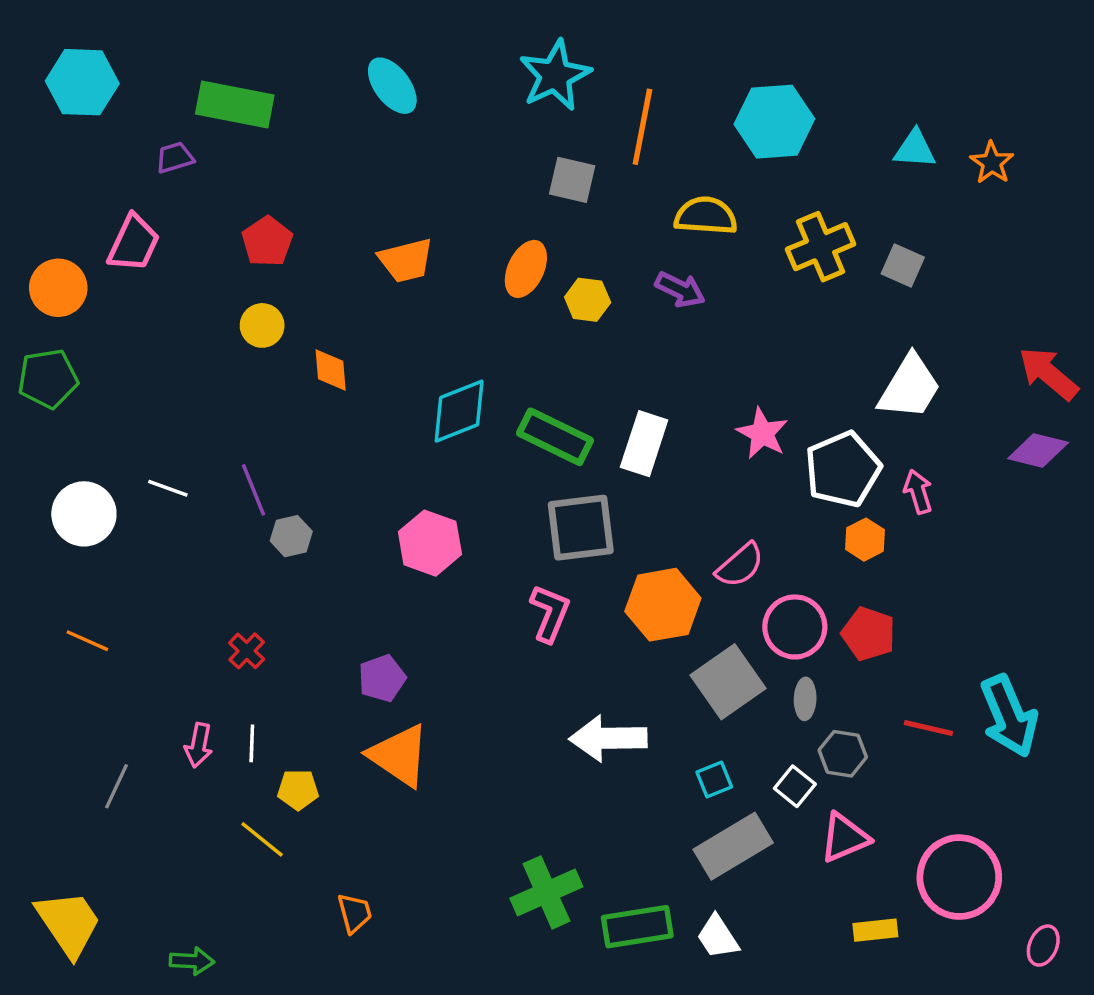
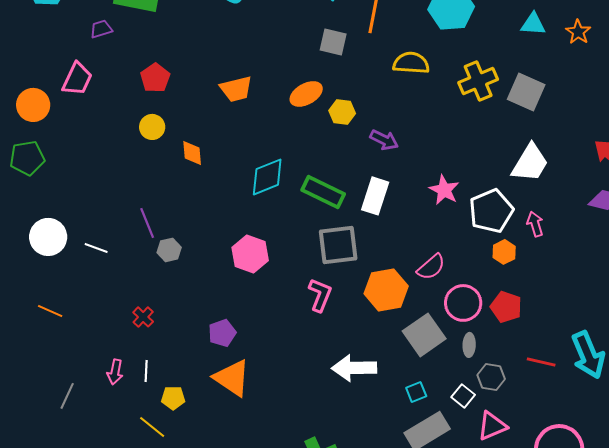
gray square: (903, 266) -> (526, 92), size x1.5
orange ellipse: (526, 269) -> (306, 94), turned 36
purple arrow: (680, 289) -> (384, 140), moved
white line: (168, 488) -> (96, 248), moved

